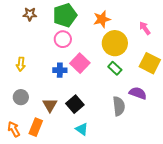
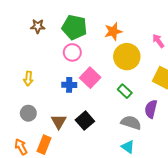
green pentagon: (65, 15) -> (74, 27), turned 30
green rectangle: (115, 68) -> (125, 91), moved
purple semicircle: (138, 93) -> (151, 109), turned -96
gray semicircle: (119, 106) -> (131, 123), turned -66
cyan triangle: (82, 129) -> (128, 147), moved

